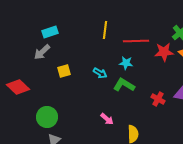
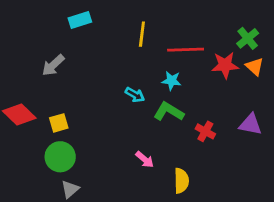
cyan rectangle: (50, 32) -> (80, 20), moved
yellow square: (64, 71) -> (59, 123), moved
red cross: (158, 99) -> (205, 131), moved

